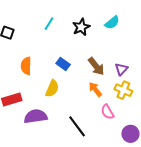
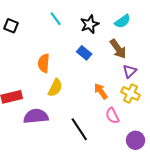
cyan line: (49, 24) -> (56, 19), turned -72
blue rectangle: (63, 64) -> (84, 53), moved
orange semicircle: (26, 66) -> (44, 63), moved
brown arrow: (96, 66) -> (118, 49), moved

